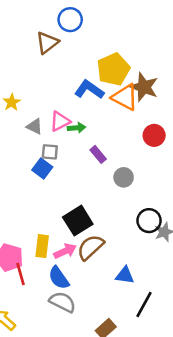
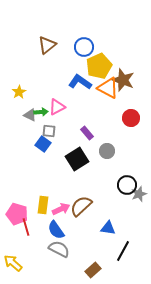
blue circle: (70, 20) -> (84, 47), moved
gray triangle: (35, 126) -> (30, 115), moved
green arrow: (77, 128) -> (41, 112), moved
black square: (78, 221) -> (77, 159), moved

